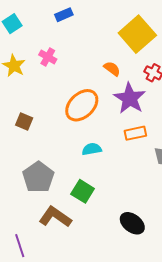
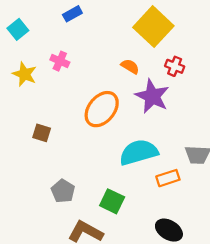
orange rectangle: (135, 133) -> (168, 178), moved
cyan semicircle: (92, 149) -> (139, 152), moved, size x1.8
gray pentagon: (38, 177) -> (63, 191), size x0.7

